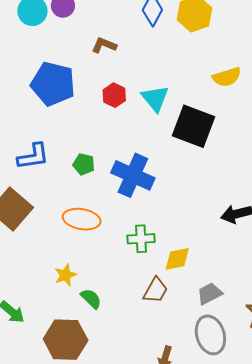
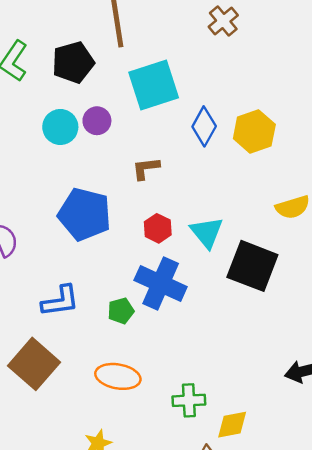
brown L-shape: (104, 45) -> (146, 168), turned -30
green pentagon: (84, 164) -> (121, 311), turned -30
blue cross: (133, 175) -> (161, 283), moved

